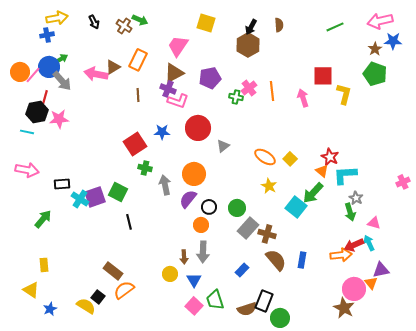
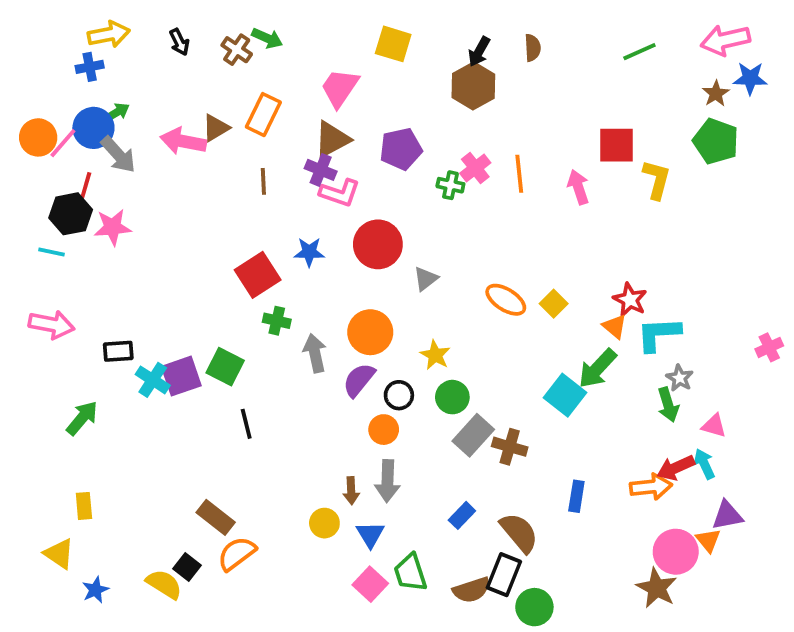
yellow star: (269, 186) -> (435, 355), moved
brown semicircle: (276, 260) -> (519, 533), moved

